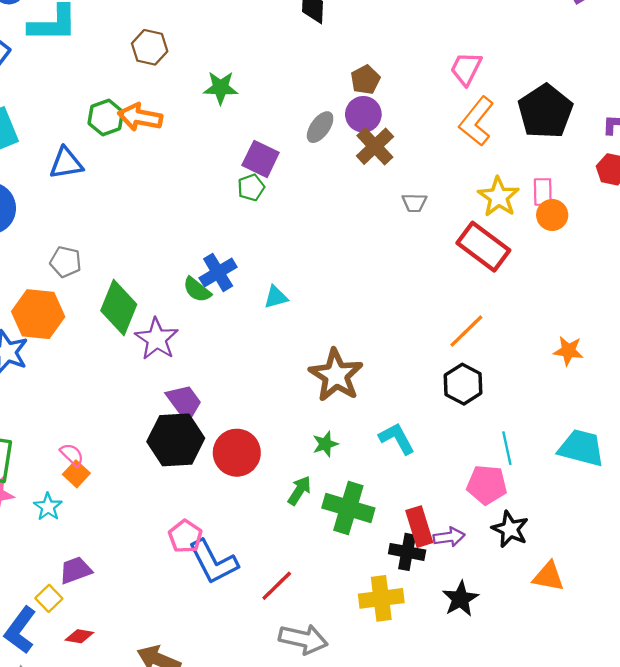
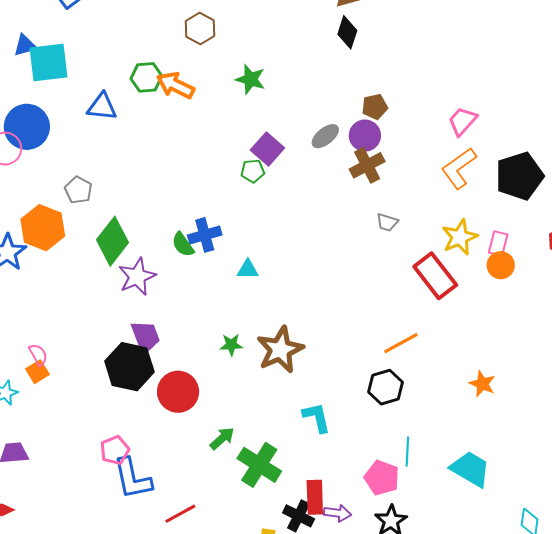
green star: (325, 444) -> (231, 345), moved

